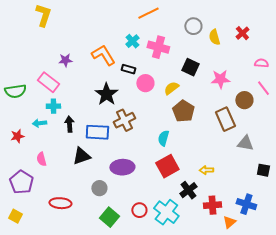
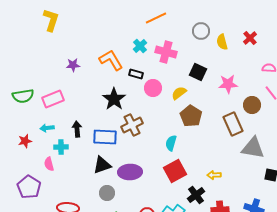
pink rectangle: (48, 82) -> (53, 99), moved, turned -60
cyan cross: (53, 106) -> (61, 147), moved
gray triangle: (245, 143) -> (253, 148), size x1.4
black triangle: (81, 156) -> (102, 165), moved

